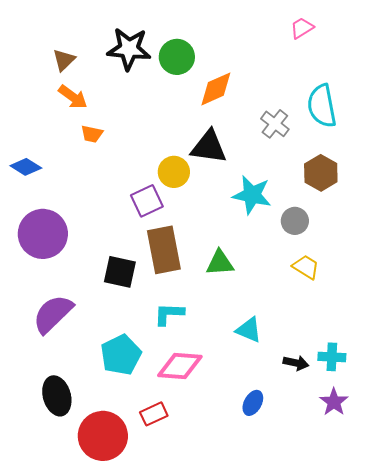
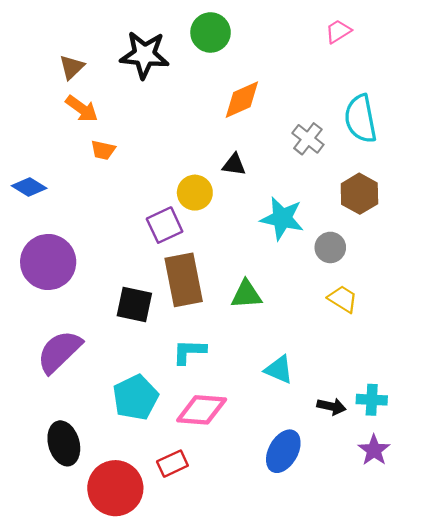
green circle: (177, 57) -> (211, 32), moved
black triangle: (209, 147) -> (234, 165), size x0.6
blue ellipse: (253, 403) -> (283, 451), size x1.5

